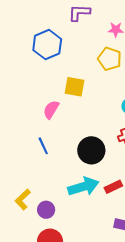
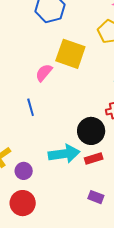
yellow square: (74, 87) -> (70, 54), size x1.4
black circle: (91, 150) -> (91, 131), moved

